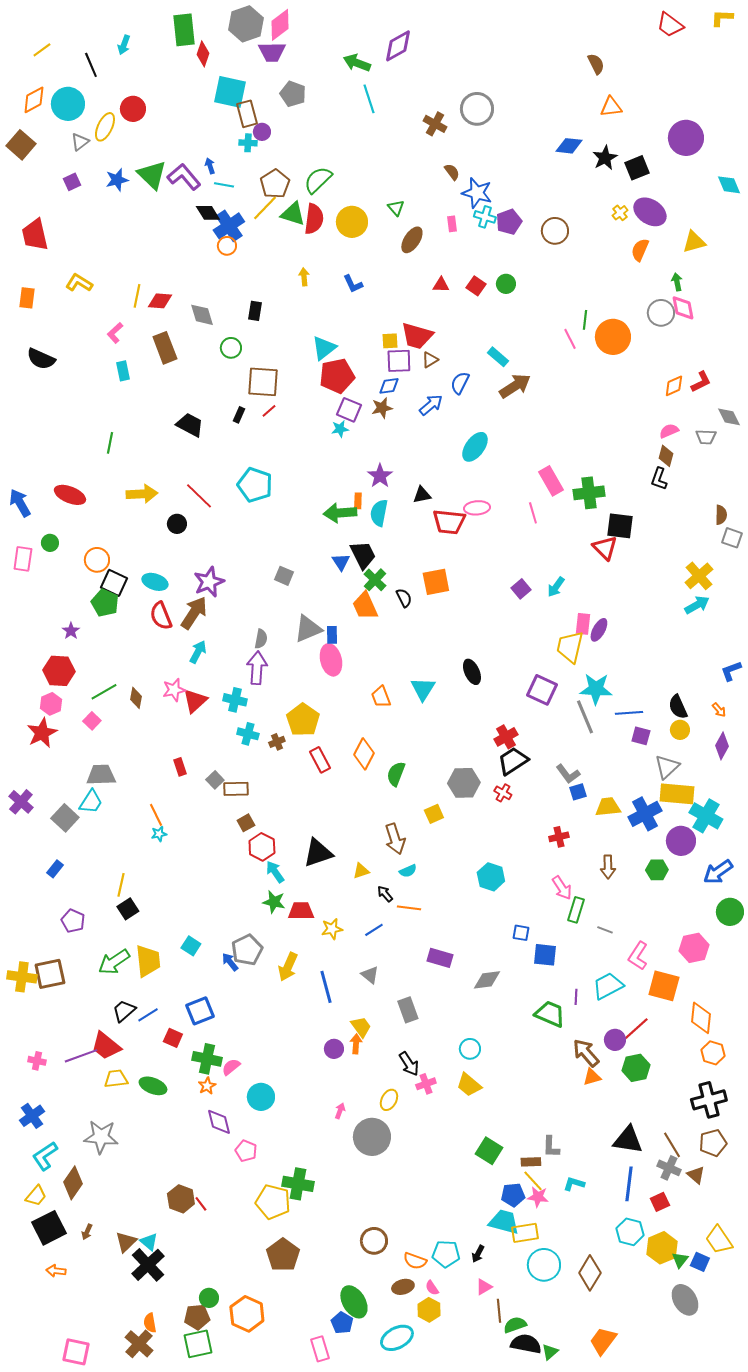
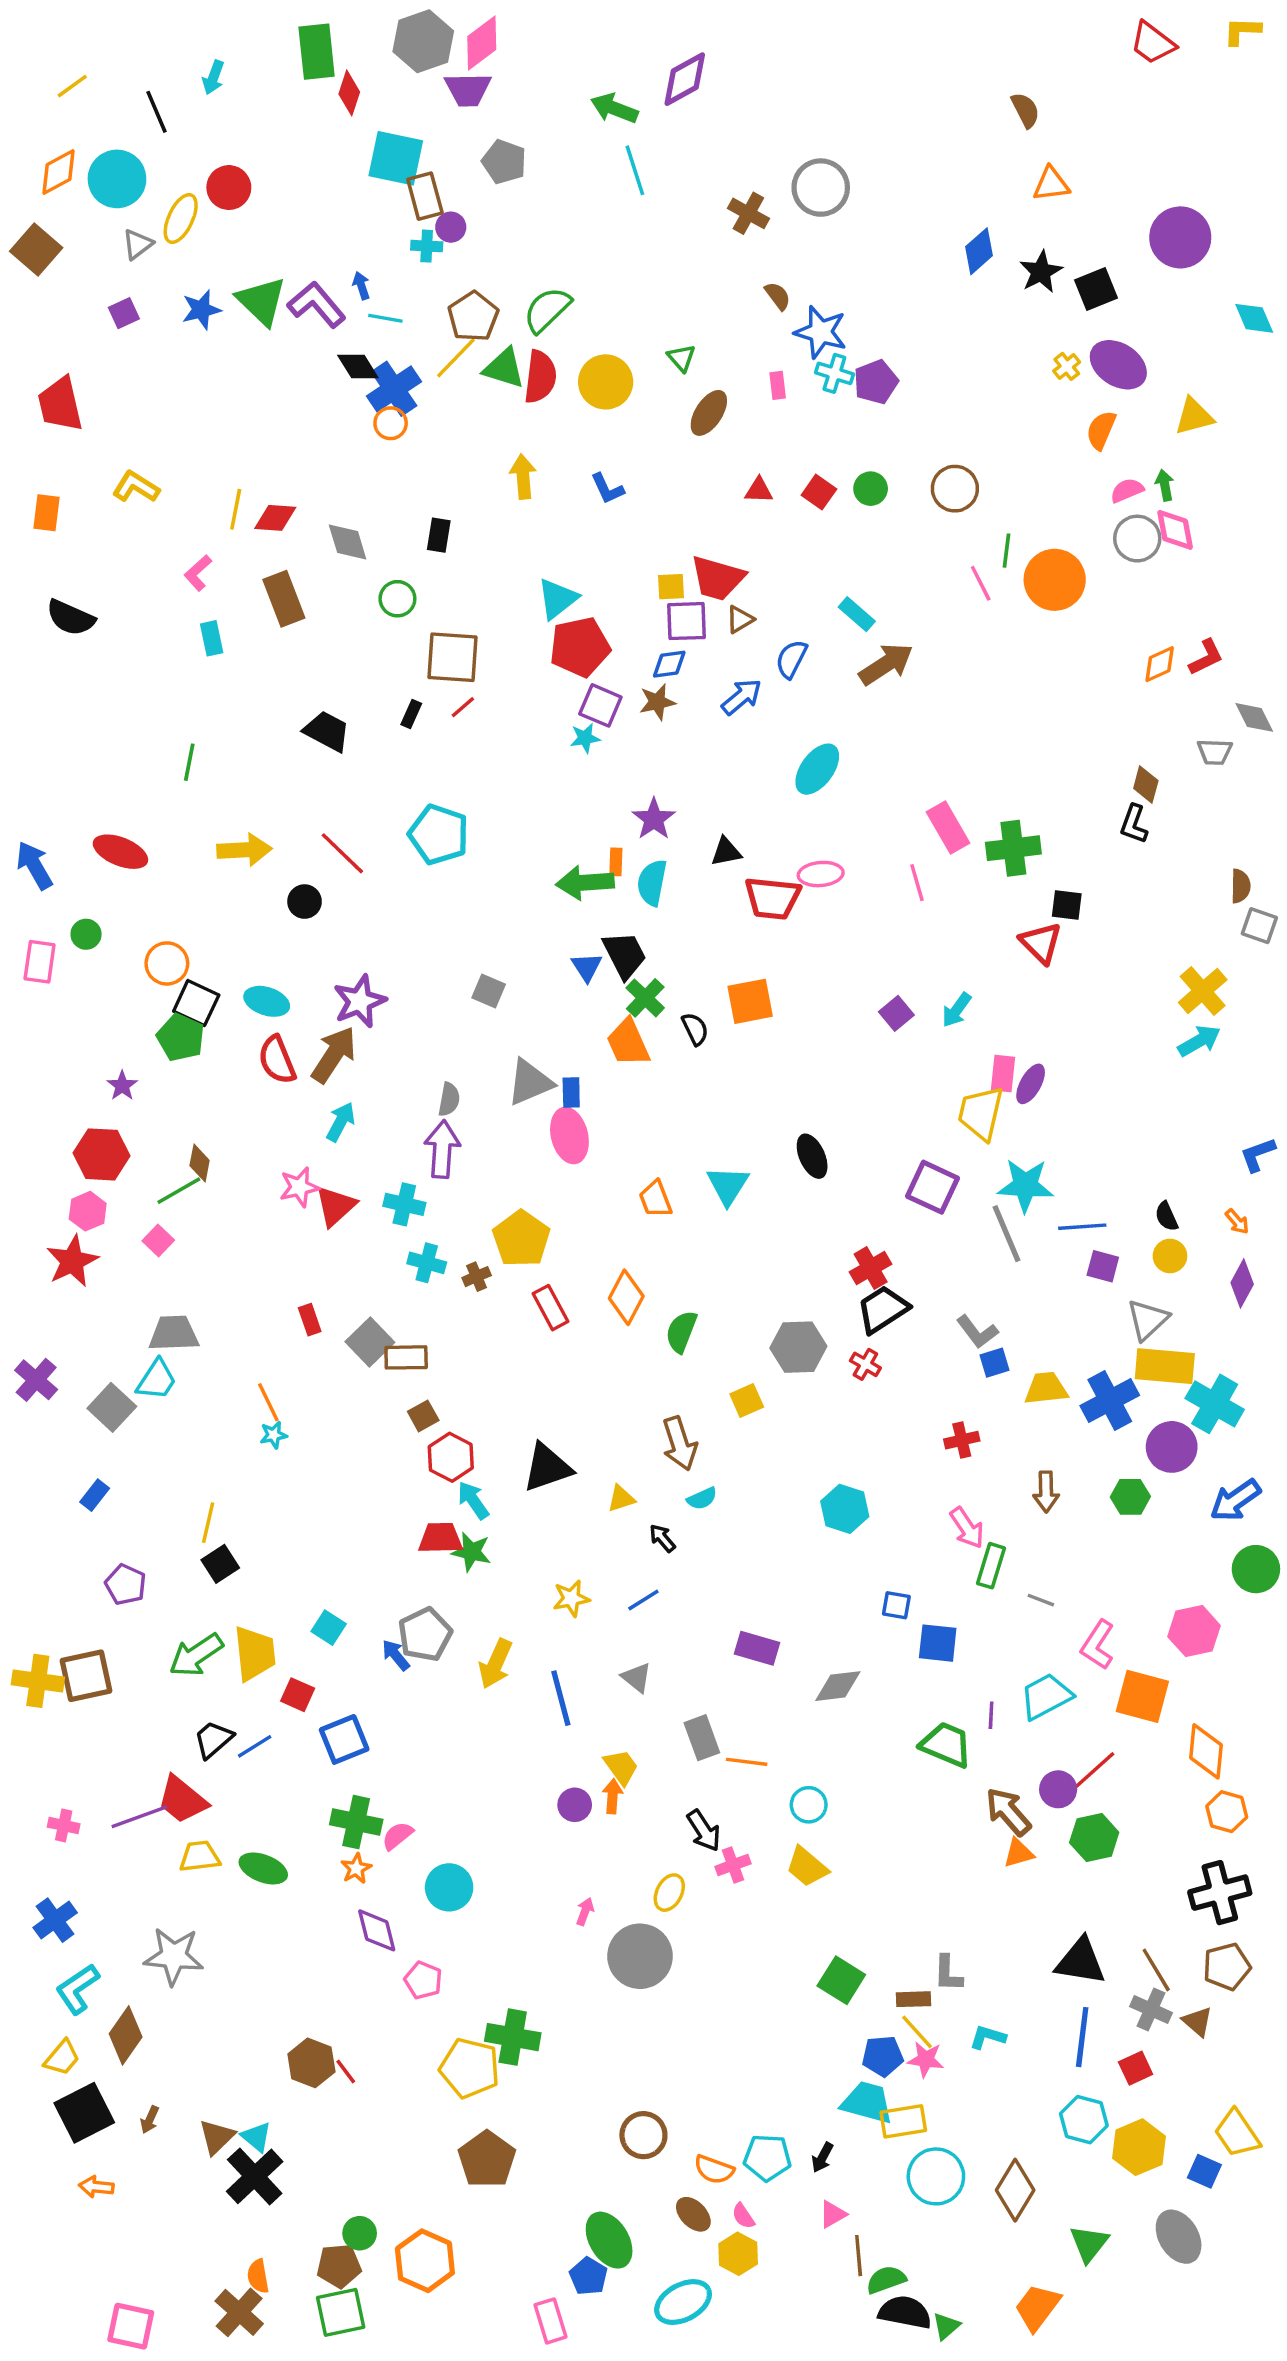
blue diamond: (569, 146) -> (979, 251), turned -48
brown circle: (555, 231) -> (955, 489), moved
yellow arrow: (304, 277) -> (523, 477), size x1.4
pink semicircle: (669, 431) -> (1127, 490), moved
black square: (620, 526) -> (1067, 905), size x0.7
brown diamond: (136, 698) -> (200, 1163), moved
black semicircle: (678, 707) -> (1166, 1216), size x0.7
gray square: (215, 780) -> (370, 1342), size x1.5
orange line: (409, 908) -> (747, 1762), moved
red trapezoid: (301, 911) -> (440, 1538), moved
red square: (173, 1038) -> (298, 1695), moved
green triangle: (680, 1260) -> (1089, 2244), moved, size x1.4
brown ellipse: (403, 1287) -> (693, 2214), turned 60

